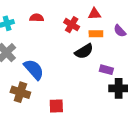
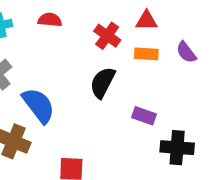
black semicircle: (84, 51) -> (103, 83), moved, turned 144
purple rectangle: (106, 70) -> (144, 116), moved

